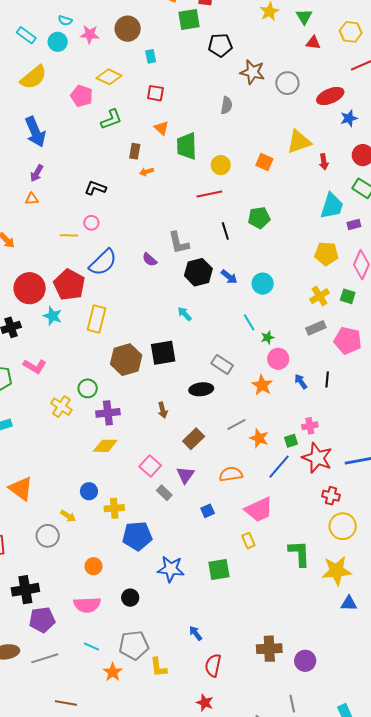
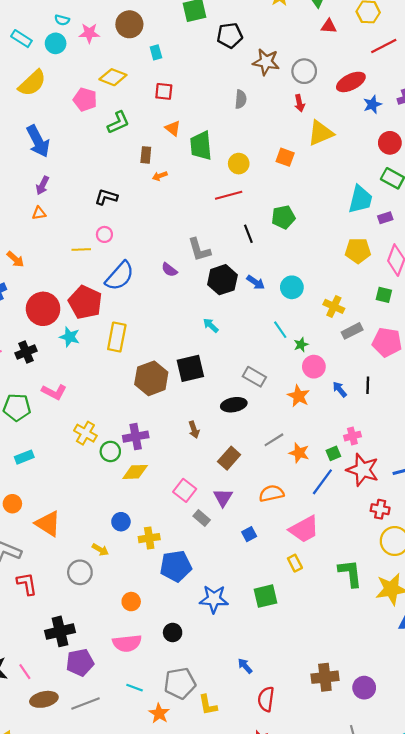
red arrow: (324, 162) -> (299, 103), moved
yellow cross: (320, 296) -> (334, 306), moved, turned -30
green circle: (88, 388) -> (110, 451), moved

